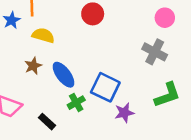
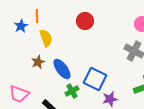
yellow semicircle: (43, 35) -> (46, 38), turned 54

